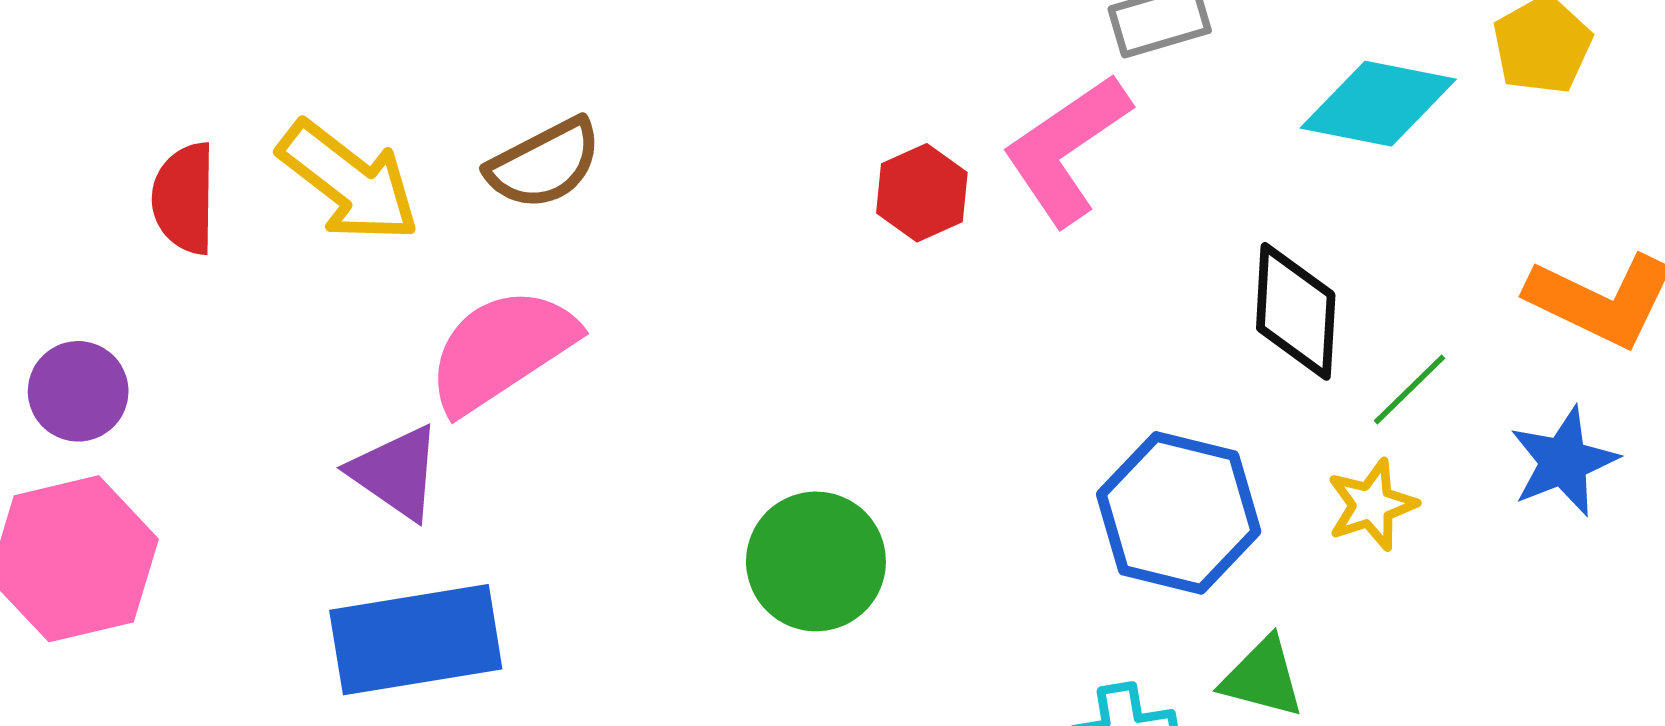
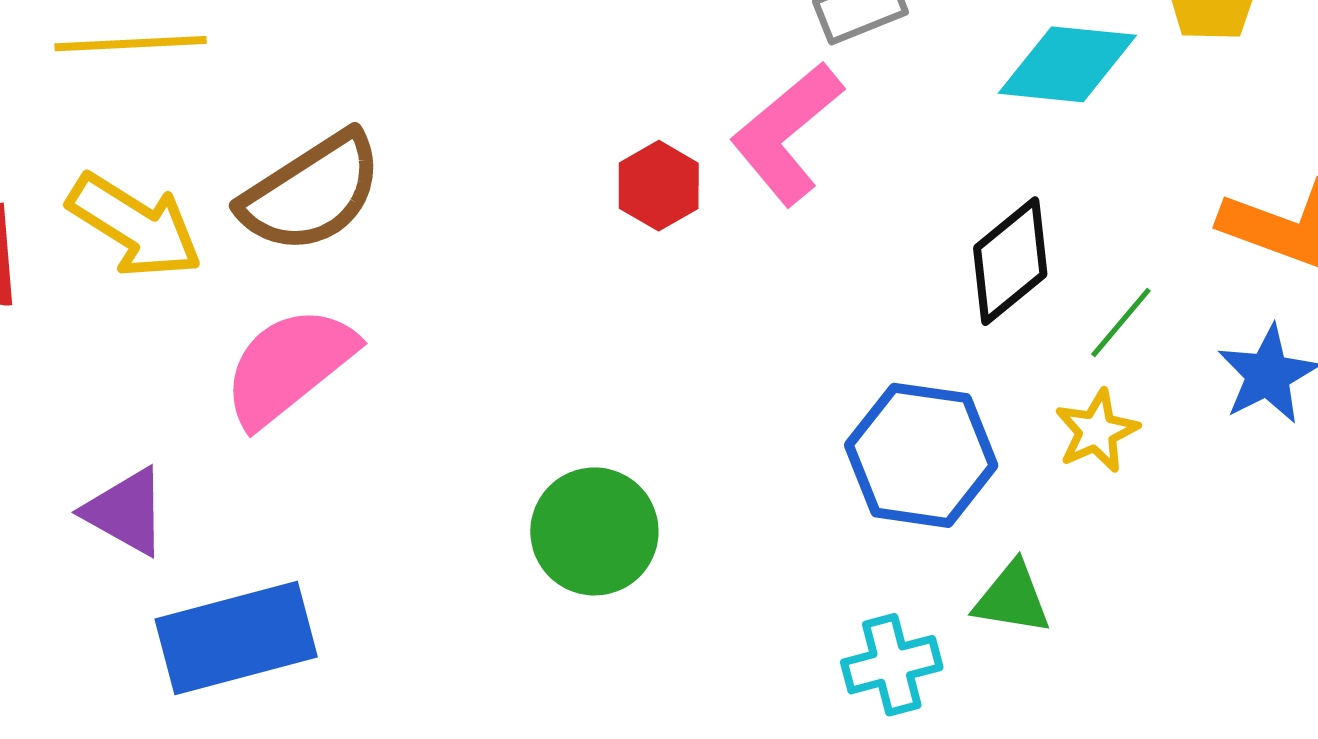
brown semicircle: (544, 164) -> (312, 192), size x1.4
black diamond: (1296, 311) -> (1010, 261), turned 53
purple triangle: (396, 473) -> (126, 512), moved

